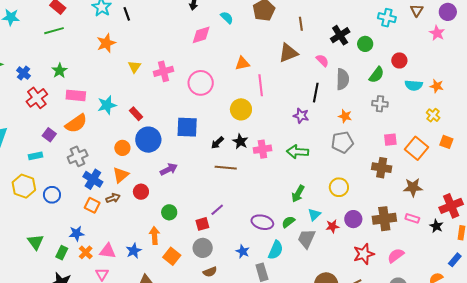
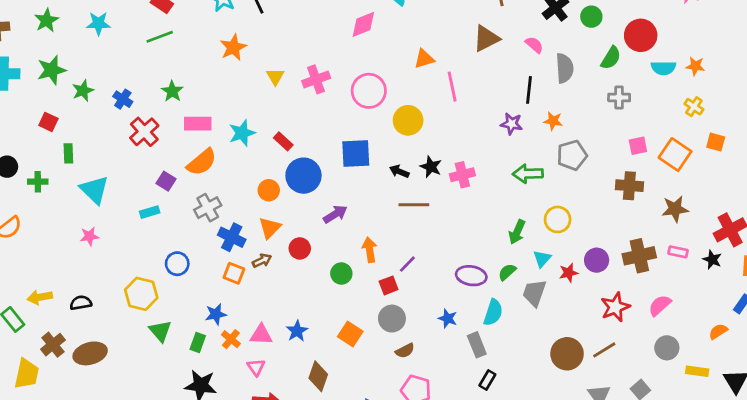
red circle: (399, 60) -> (641, 35), size x1.5
yellow circle: (241, 109) -> (408, 120), moved
orange star: (345, 116) -> (553, 121), moved
black arrow: (217, 143) -> (399, 171), turned 72
green arrow: (297, 152) -> (528, 174), moved
yellow hexagon: (24, 186) -> (141, 294), moved
yellow circle: (339, 187) -> (558, 219), moved
orange arrow: (155, 236) -> (370, 250), moved

